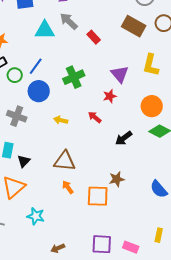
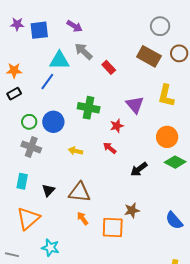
blue line: (36, 66) -> (47, 82), moved
green circle: (15, 75) -> (29, 122), moved
green cross: (74, 77) -> (89, 108), turned 35
red star: (110, 96) -> (117, 126), moved
black triangle: (24, 161) -> (48, 190), moved

